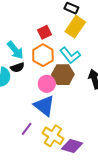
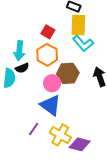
yellow rectangle: (75, 27) -> (78, 25), turned -30
red square: (45, 32) -> (48, 32), turned -32
cyan arrow: (15, 50) -> (19, 51), turned 48
cyan L-shape: (70, 55) -> (83, 43), moved

